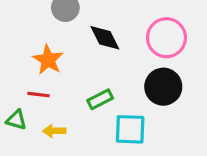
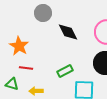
orange star: (48, 60) -> (19, 46), moved

